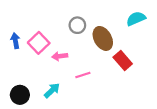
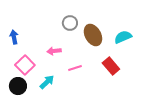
cyan semicircle: (136, 19) -> (123, 37), moved
pink square: (39, 43) -> (25, 65), moved
red rectangle: (123, 61) -> (111, 66), moved

